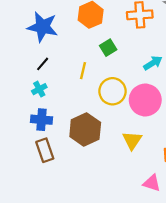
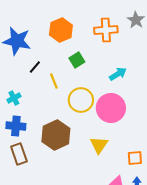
black line: (43, 64) -> (35, 67), moved
yellow line: (83, 71) -> (54, 81), turned -35

